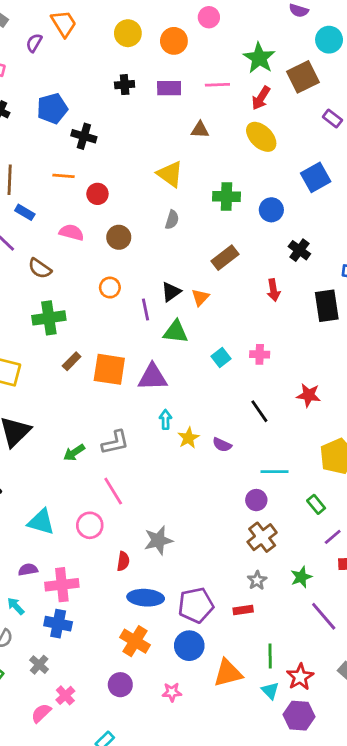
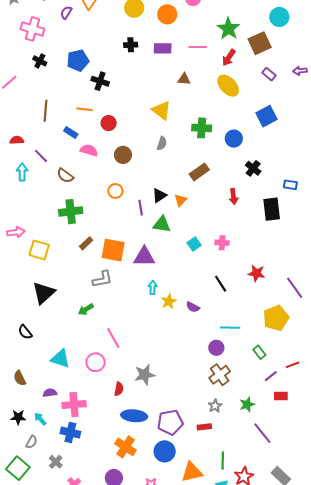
purple rectangle: (332, 118) -> (269, 74), moved
blue rectangle: (25, 212) -> (71, 133), moved
gray L-shape: (115, 442) -> (102, 279), moved

